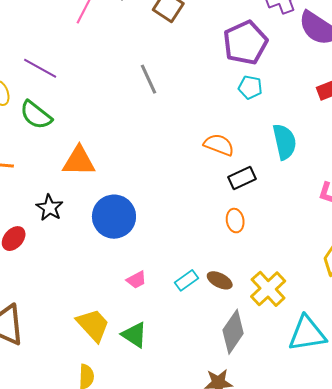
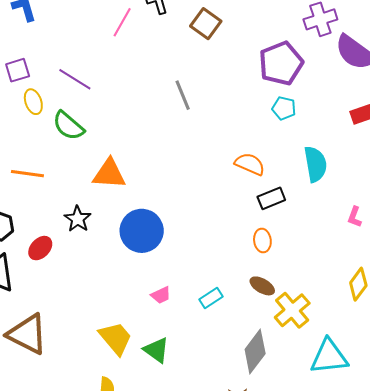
brown ellipse: (220, 280) -> (262, 286), moved

